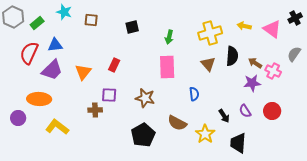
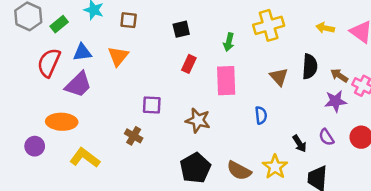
yellow cross: (210, 33) -> (269, 25), moved
red rectangle: (114, 65) -> (189, 64), moved
orange triangle: (83, 72) -> (118, 56), moved
purple square: (109, 95) -> (152, 105), moved
brown cross: (95, 110) -> (134, 136), turned 32
brown semicircle: (177, 123) -> (239, 171), moved

